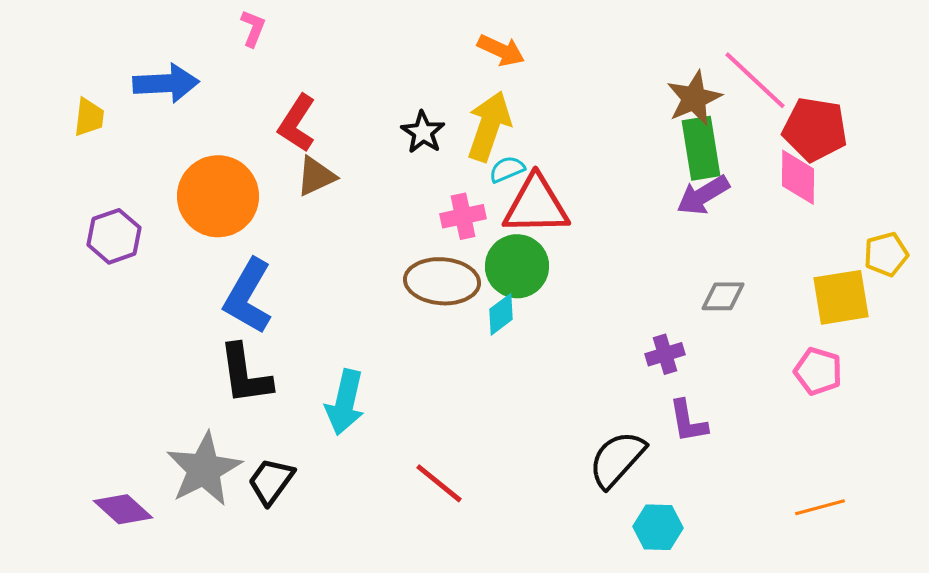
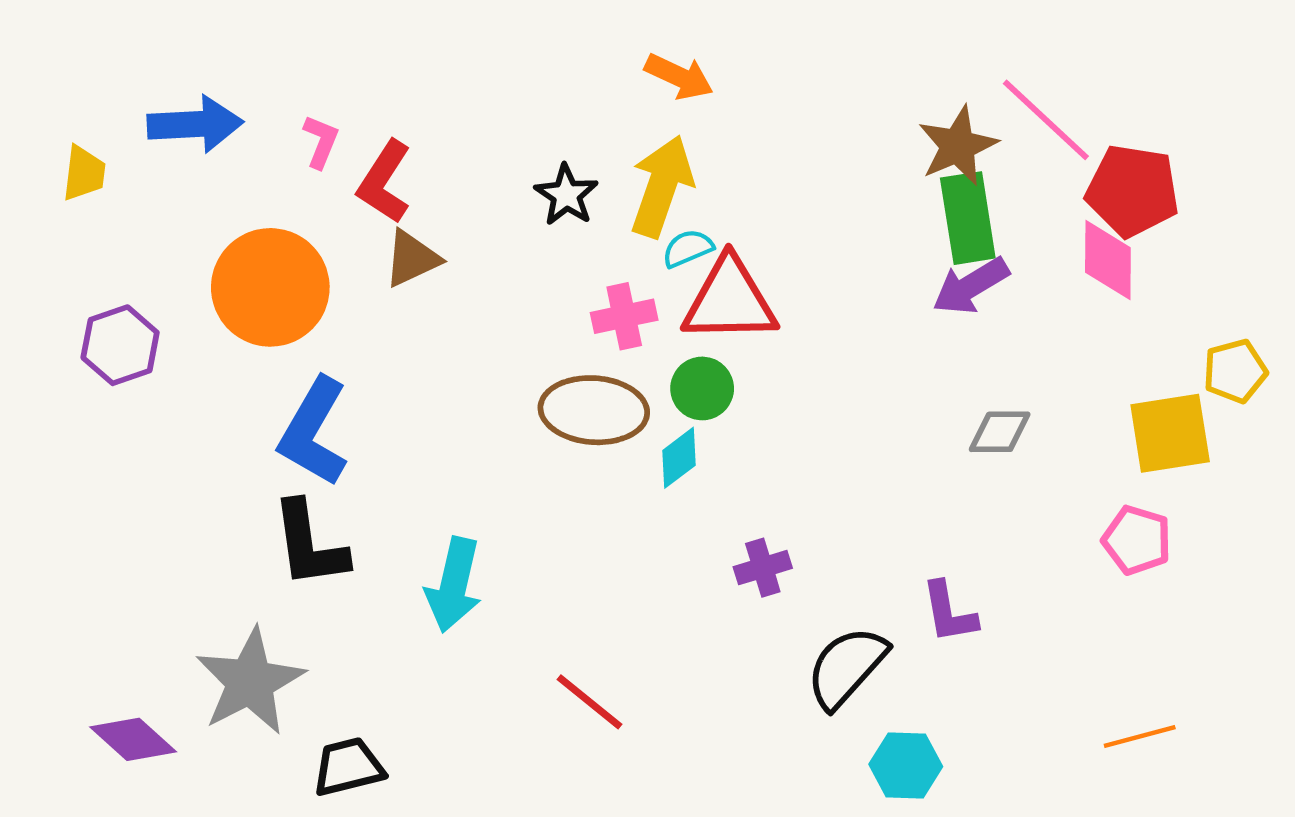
pink L-shape: (253, 28) -> (321, 142), moved
green circle: (517, 266) -> (702, 388), size x0.7
purple cross: (665, 354) -> (763, 568), moved
black trapezoid: (271, 481) -> (348, 767), moved, turned 40

